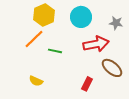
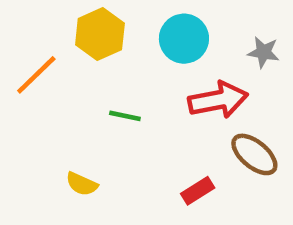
orange line: (34, 39) -> (36, 75), moved
red rectangle: (87, 84) -> (198, 191), turned 32

